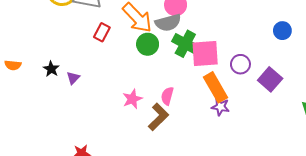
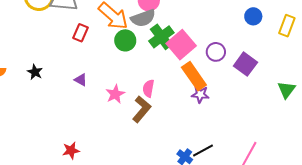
green cross: (185, 44) -> (161, 37), turned 30
pink square: (205, 53) -> (181, 45), turned -32
purple triangle: (73, 78) -> (81, 80), moved, turned -40

